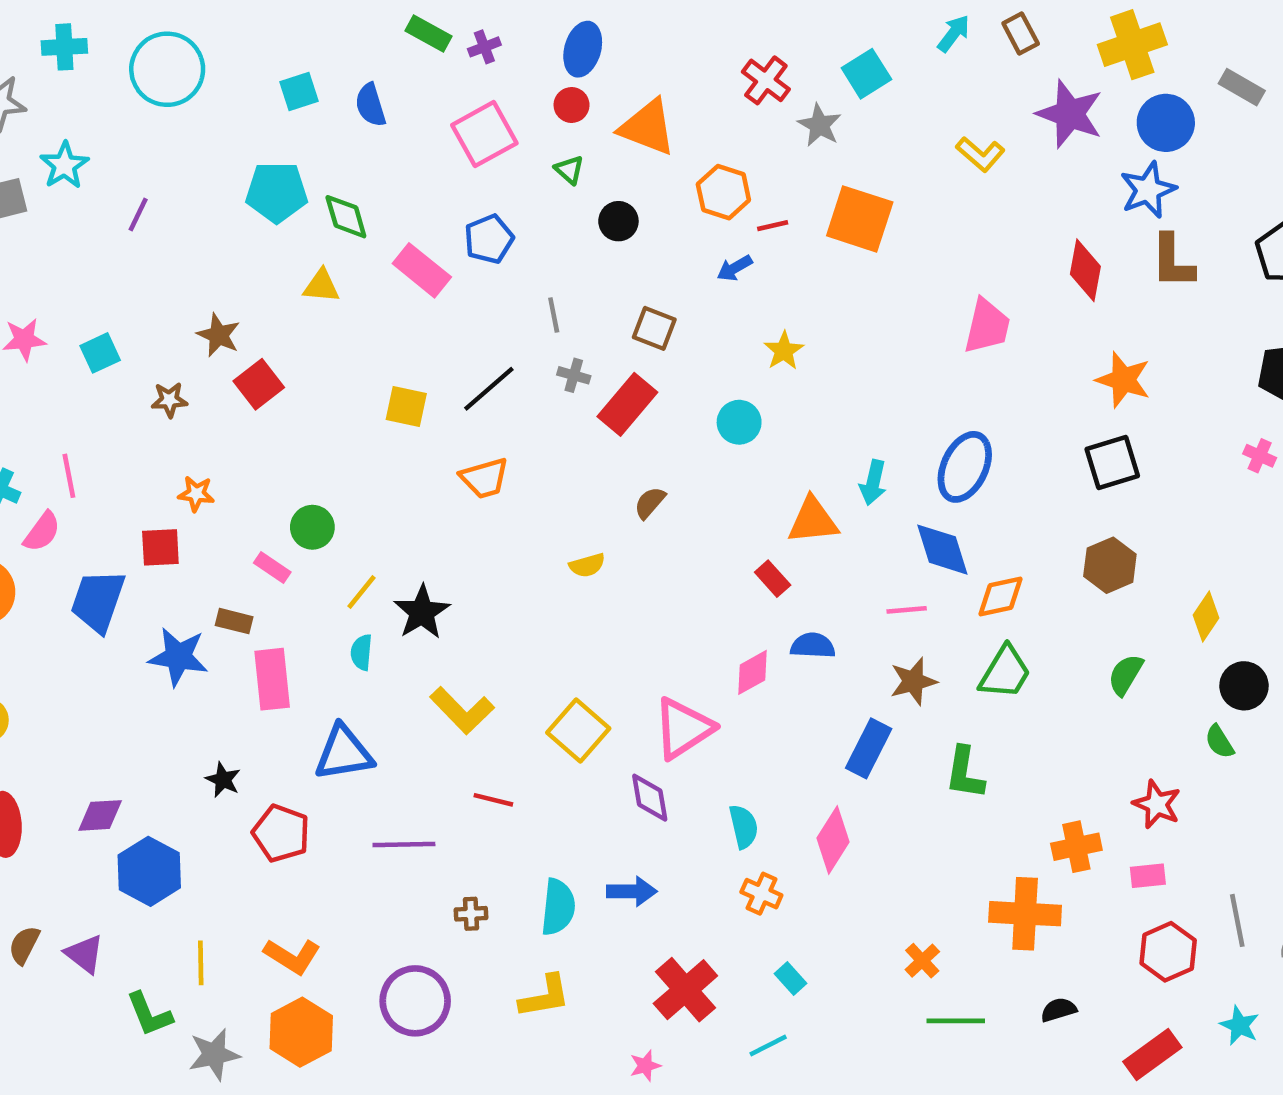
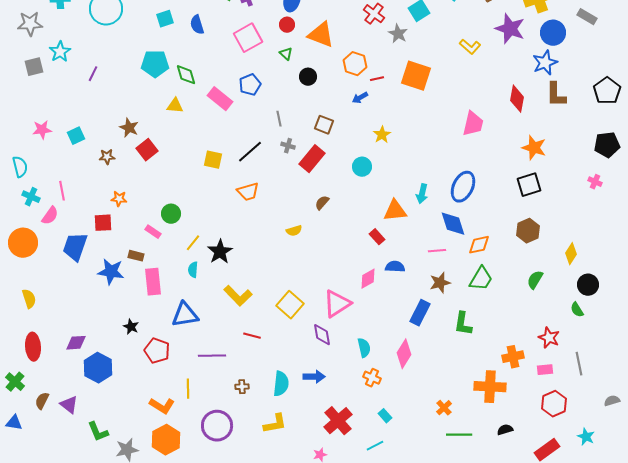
gray line: (1237, 920) -> (579, 364), moved
yellow line: (201, 963) -> (188, 389), moved

